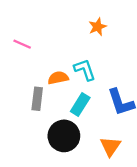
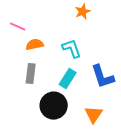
orange semicircle: (58, 78) -> (35, 45), moved

